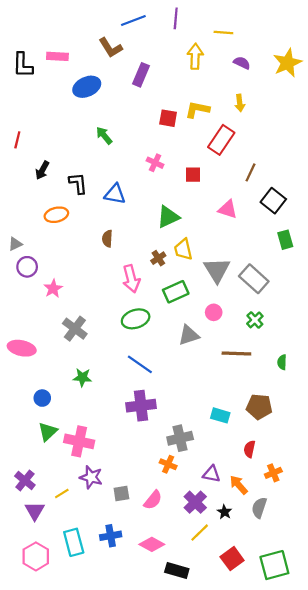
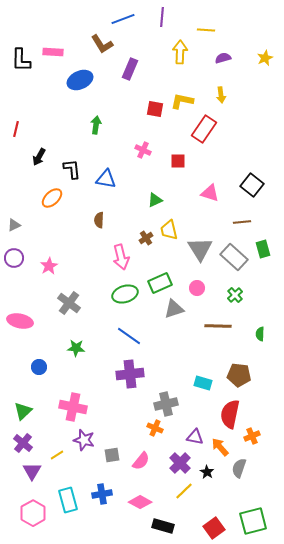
purple semicircle: (242, 63) -> (223, 58), turned -42
yellow star: (287, 63) -> (265, 58), size x0.6
green arrow: (104, 136) -> (96, 125), turned 48
brown line: (251, 172) -> (242, 222), moved, turned 60
orange ellipse: (56, 215) -> (52, 198), turned -30
green triangle: (168, 217) -> (155, 200), size x0.7
green rectangle: (285, 240) -> (263, 249), moved
purple circle: (27, 267) -> (14, 258), moved
green rectangle: (176, 292) -> (160, 283), moved
green triangle: (48, 432) -> (23, 411), moved
red semicircle: (249, 449) -> (230, 414), size x1.8
red square: (232, 559) -> (214, 528), moved

